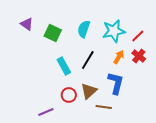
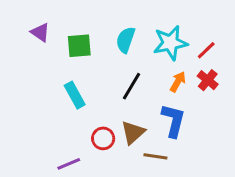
green square: (53, 33) -> (79, 46), turned -30
cyan rectangle: (64, 66) -> (75, 95), moved

